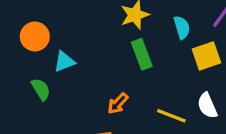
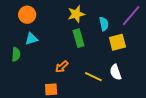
orange circle: (35, 36) -> (27, 15), moved
green semicircle: (41, 89) -> (16, 54), turned 32

